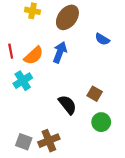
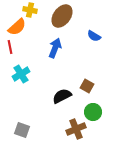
orange semicircle: (34, 56) -> (17, 27), moved
black semicircle: (67, 105) -> (62, 96), turned -78
brown cross: (49, 141) -> (76, 129), moved

